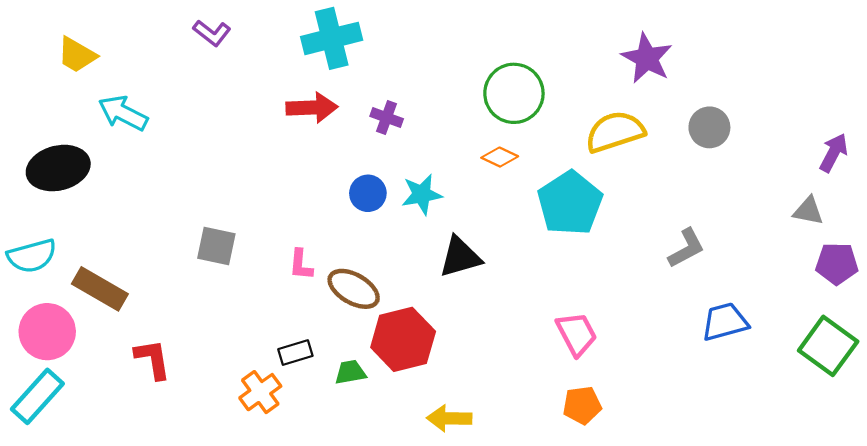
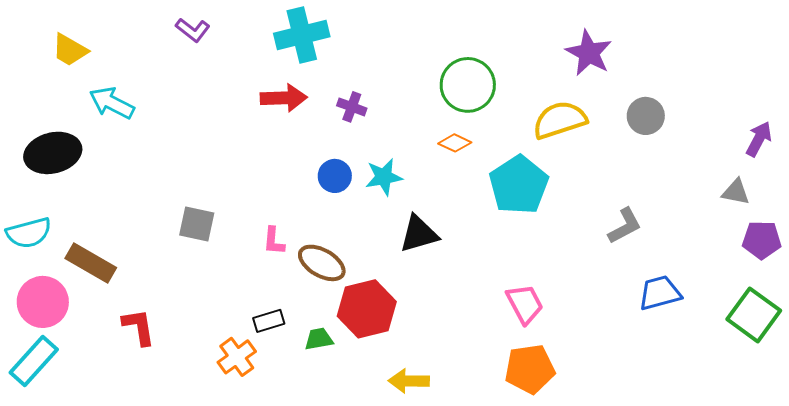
orange pentagon: (582, 405) -> (530, 369), size x1.4

